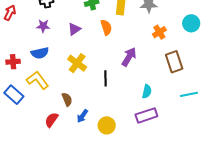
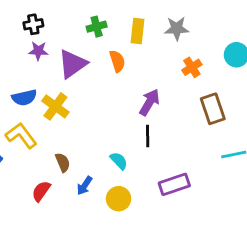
purple star: (43, 26) -> (38, 51), moved
purple triangle: (74, 29) -> (72, 64), size x1.6
yellow cross: (77, 63) -> (55, 106), moved
black line: (106, 78) -> (148, 136), moved
cyan semicircle: (147, 91) -> (119, 161), moved, turned -56

